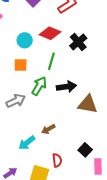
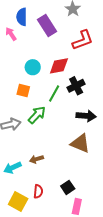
red diamond: (50, 33) -> (59, 66), turned -45
black cross: (78, 42) -> (76, 86), moved
black arrow: (66, 87) -> (86, 116), moved

